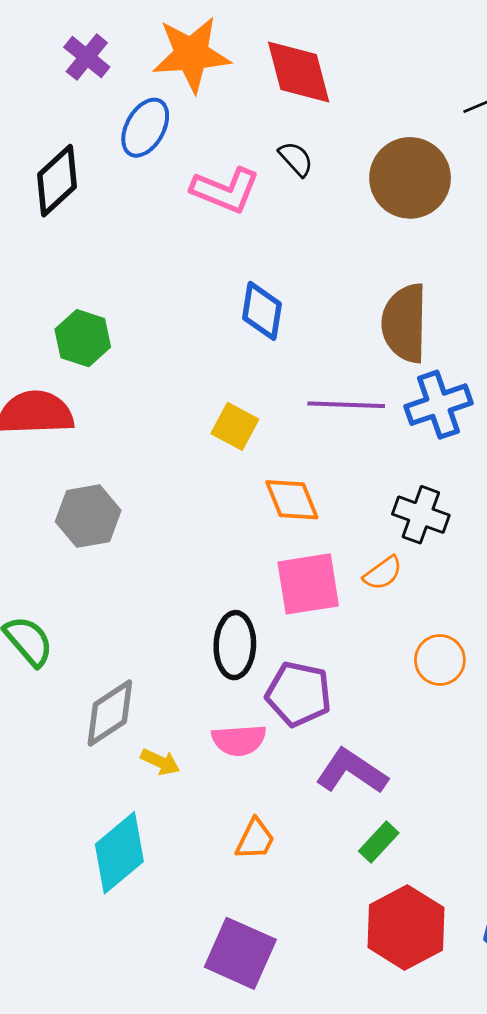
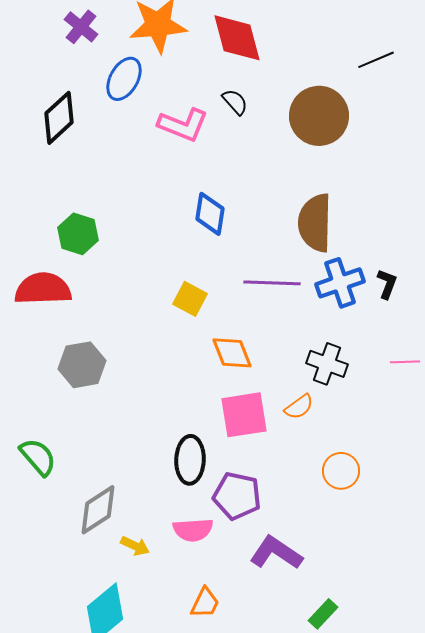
green rectangle: (379, 842) -> (323, 614), moved

